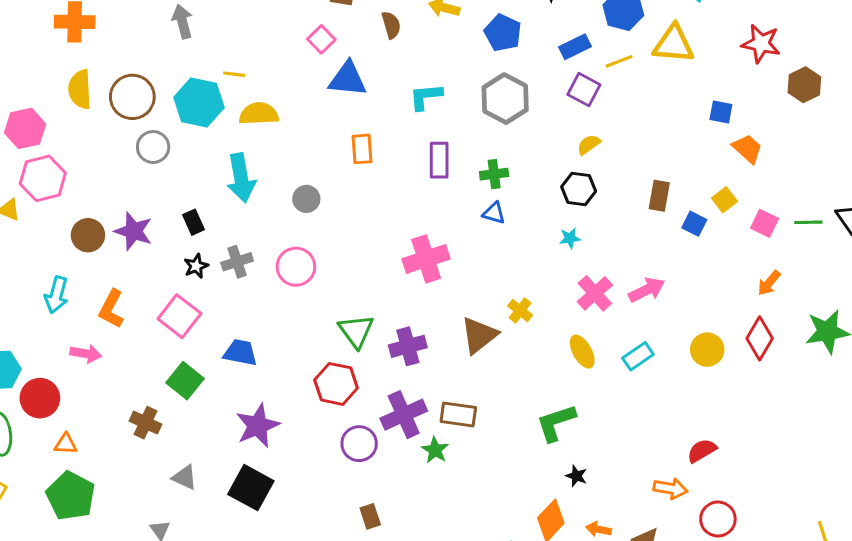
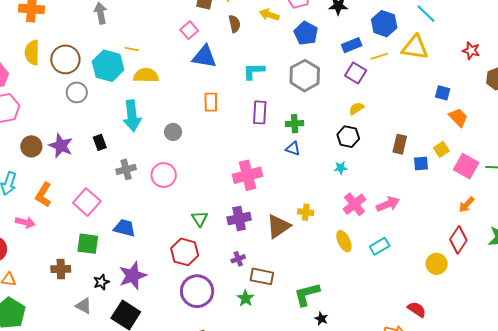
red star: (761, 44) -> (471, 51), size x0.7
pink square: (765, 223) -> (466, 166), size x1.4
blue square: (694, 224) -> (421, 164), turned -35
black star: (196, 266) -> (101, 282), moved
yellow cross: (520, 310) -> (306, 212), turned -35
green triangle: (356, 331) -> (200, 219), size x0.7
purple cross: (408, 346) -> (239, 219), moved
yellow circle: (707, 350) -> (437, 264), moved
green square: (185, 381) -> (88, 244), turned -35
purple cross: (404, 415) -> (238, 259), moved, size x0.5
brown cross: (146, 423) -> (61, 269), turned -30
green L-shape: (556, 423) -> (307, 294), moved
purple circle: (359, 444) -> (197, 291), size x1.4
red semicircle: (702, 451) -> (417, 309), turned 60
black star: (576, 476) -> (321, 319), moved

